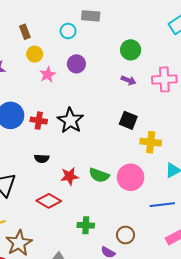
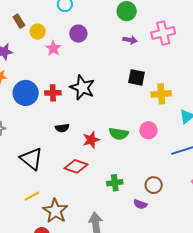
brown rectangle: (25, 32) -> (19, 21), moved
pink circle: (131, 177) -> (148, 130), size x0.7

